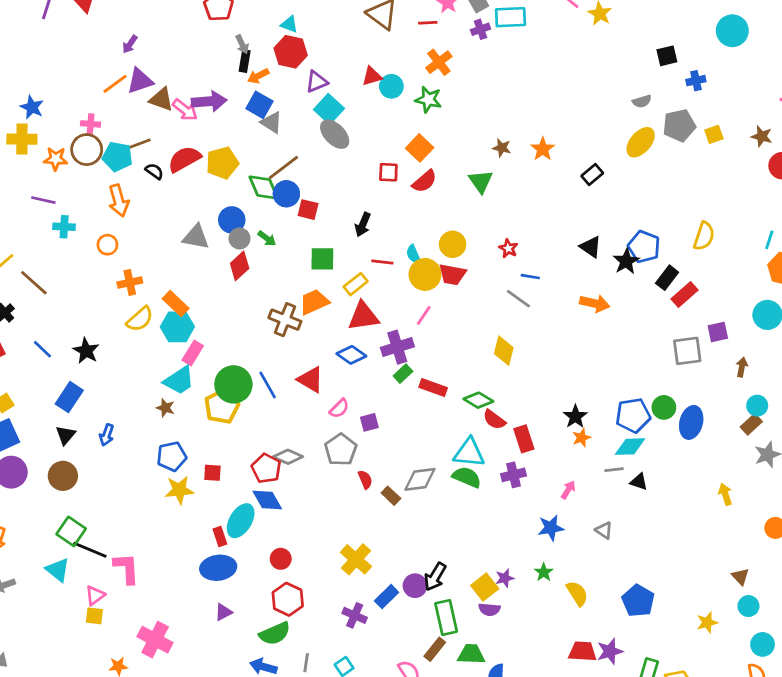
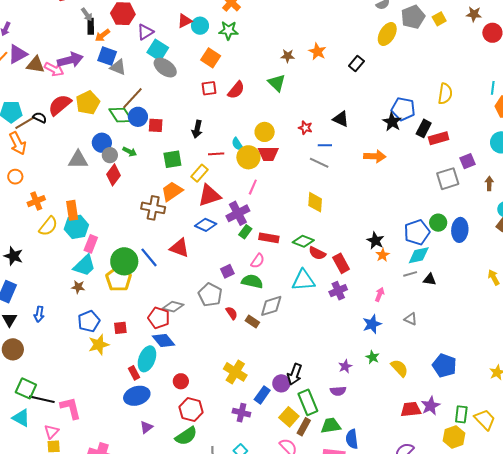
brown line: (136, 145) -> (25, 123), moved
orange square: (420, 148) -> (211, 58), moved
black triangle: (591, 247) -> (341, 119), moved
red rectangle: (685, 294) -> (439, 138), turned 36
orange rectangle: (176, 303) -> (72, 210), turned 48
pink semicircle: (339, 408) -> (258, 261), moved
green semicircle: (467, 477) -> (252, 281), moved
yellow square: (485, 587) -> (289, 417), moved

